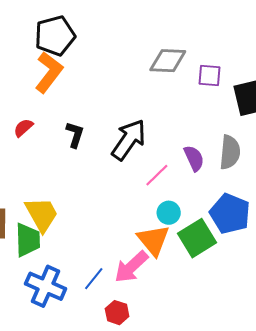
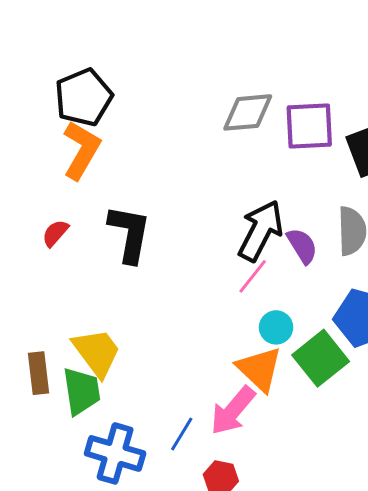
purple square: (209, 75) -> (309, 126), size x1.5
black L-shape: (75, 135) -> (129, 234), size x1.6
black arrow: (129, 140) -> (261, 231), moved

